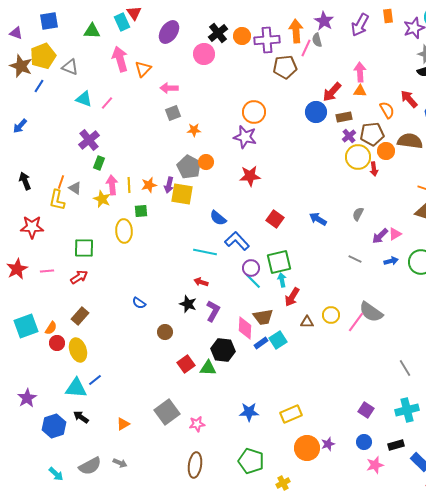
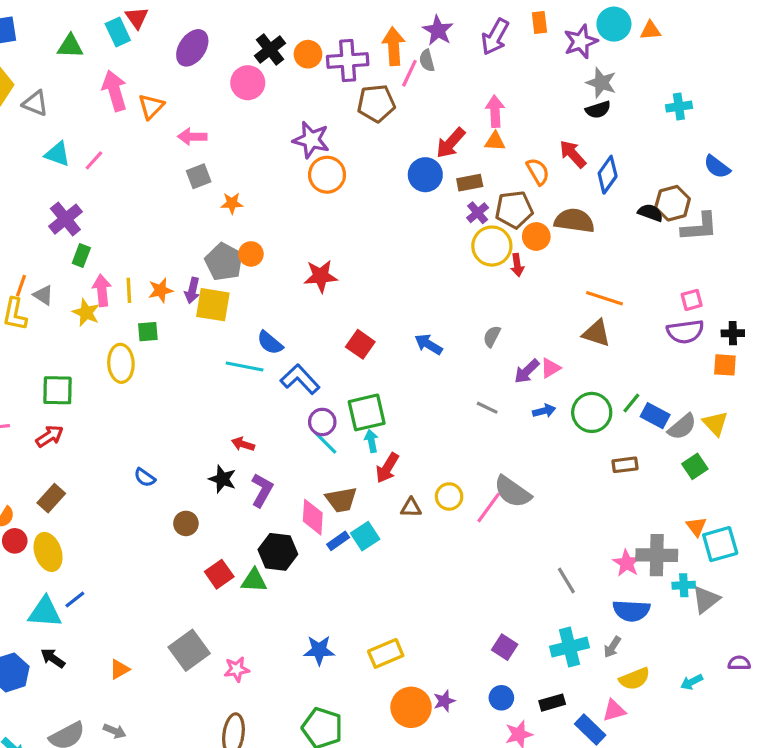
purple star: (245, 137) -> (311, 140), moved
cyan line: (205, 252) -> (245, 366), moved

